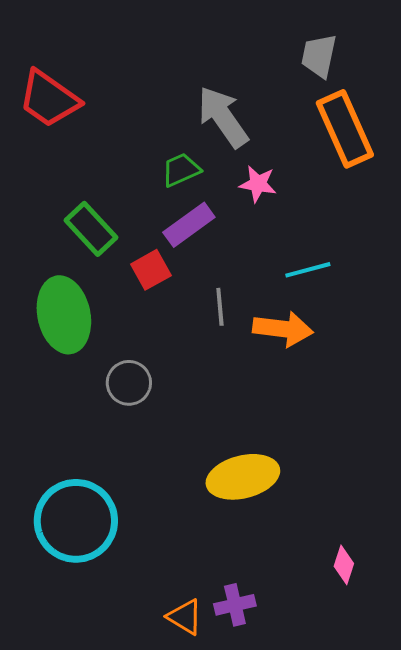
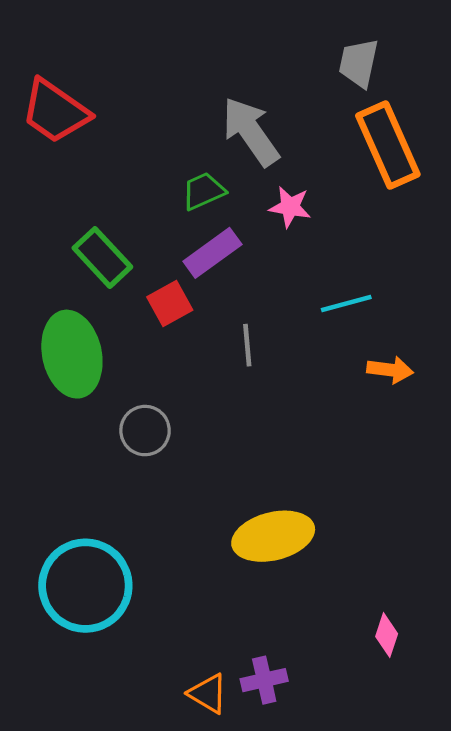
orange arrow: (283, 329) -> (390, 370), moved, size x0.7

